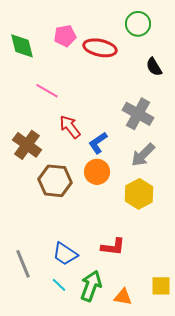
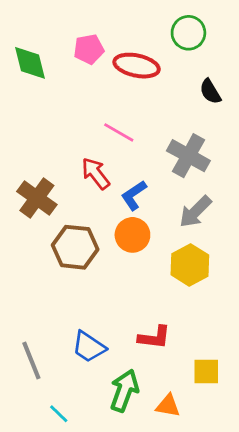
pink line: (47, 91) -> (119, 132), moved
cyan line: (59, 285) -> (59, 414), moved
yellow square: (161, 286) -> (206, 371), moved

